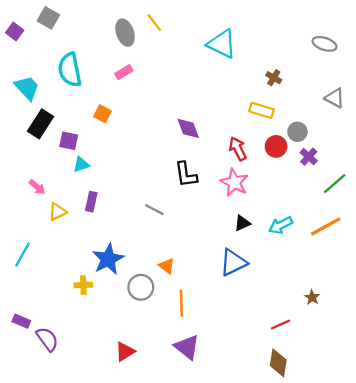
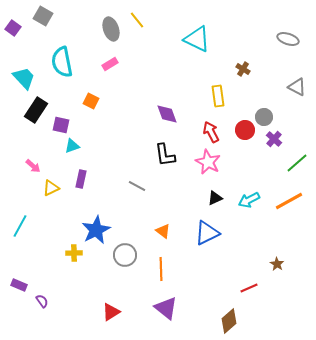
yellow rectangle: (261, 110) -> (218, 96), moved, turned 65
orange triangle: (167, 266) -> (163, 231), moved
purple semicircle: (47, 339) -> (42, 301), size x0.6
brown diamond: (278, 363) -> (229, 321), moved, turned 40

